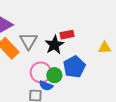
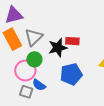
pink circle: (41, 72) -> (25, 71), moved
green circle: (54, 75) -> (34, 59), moved

